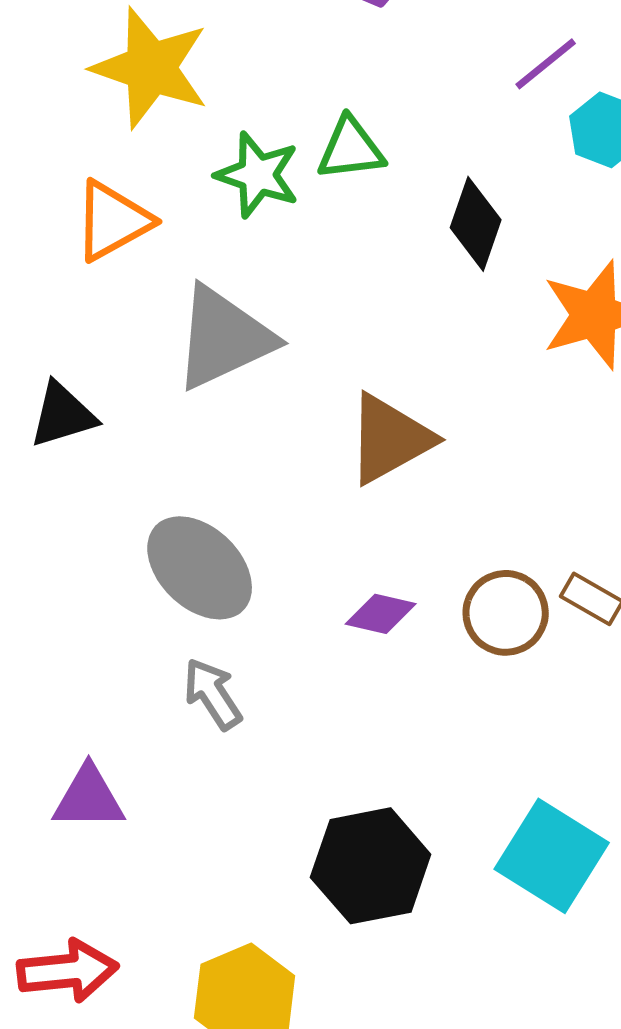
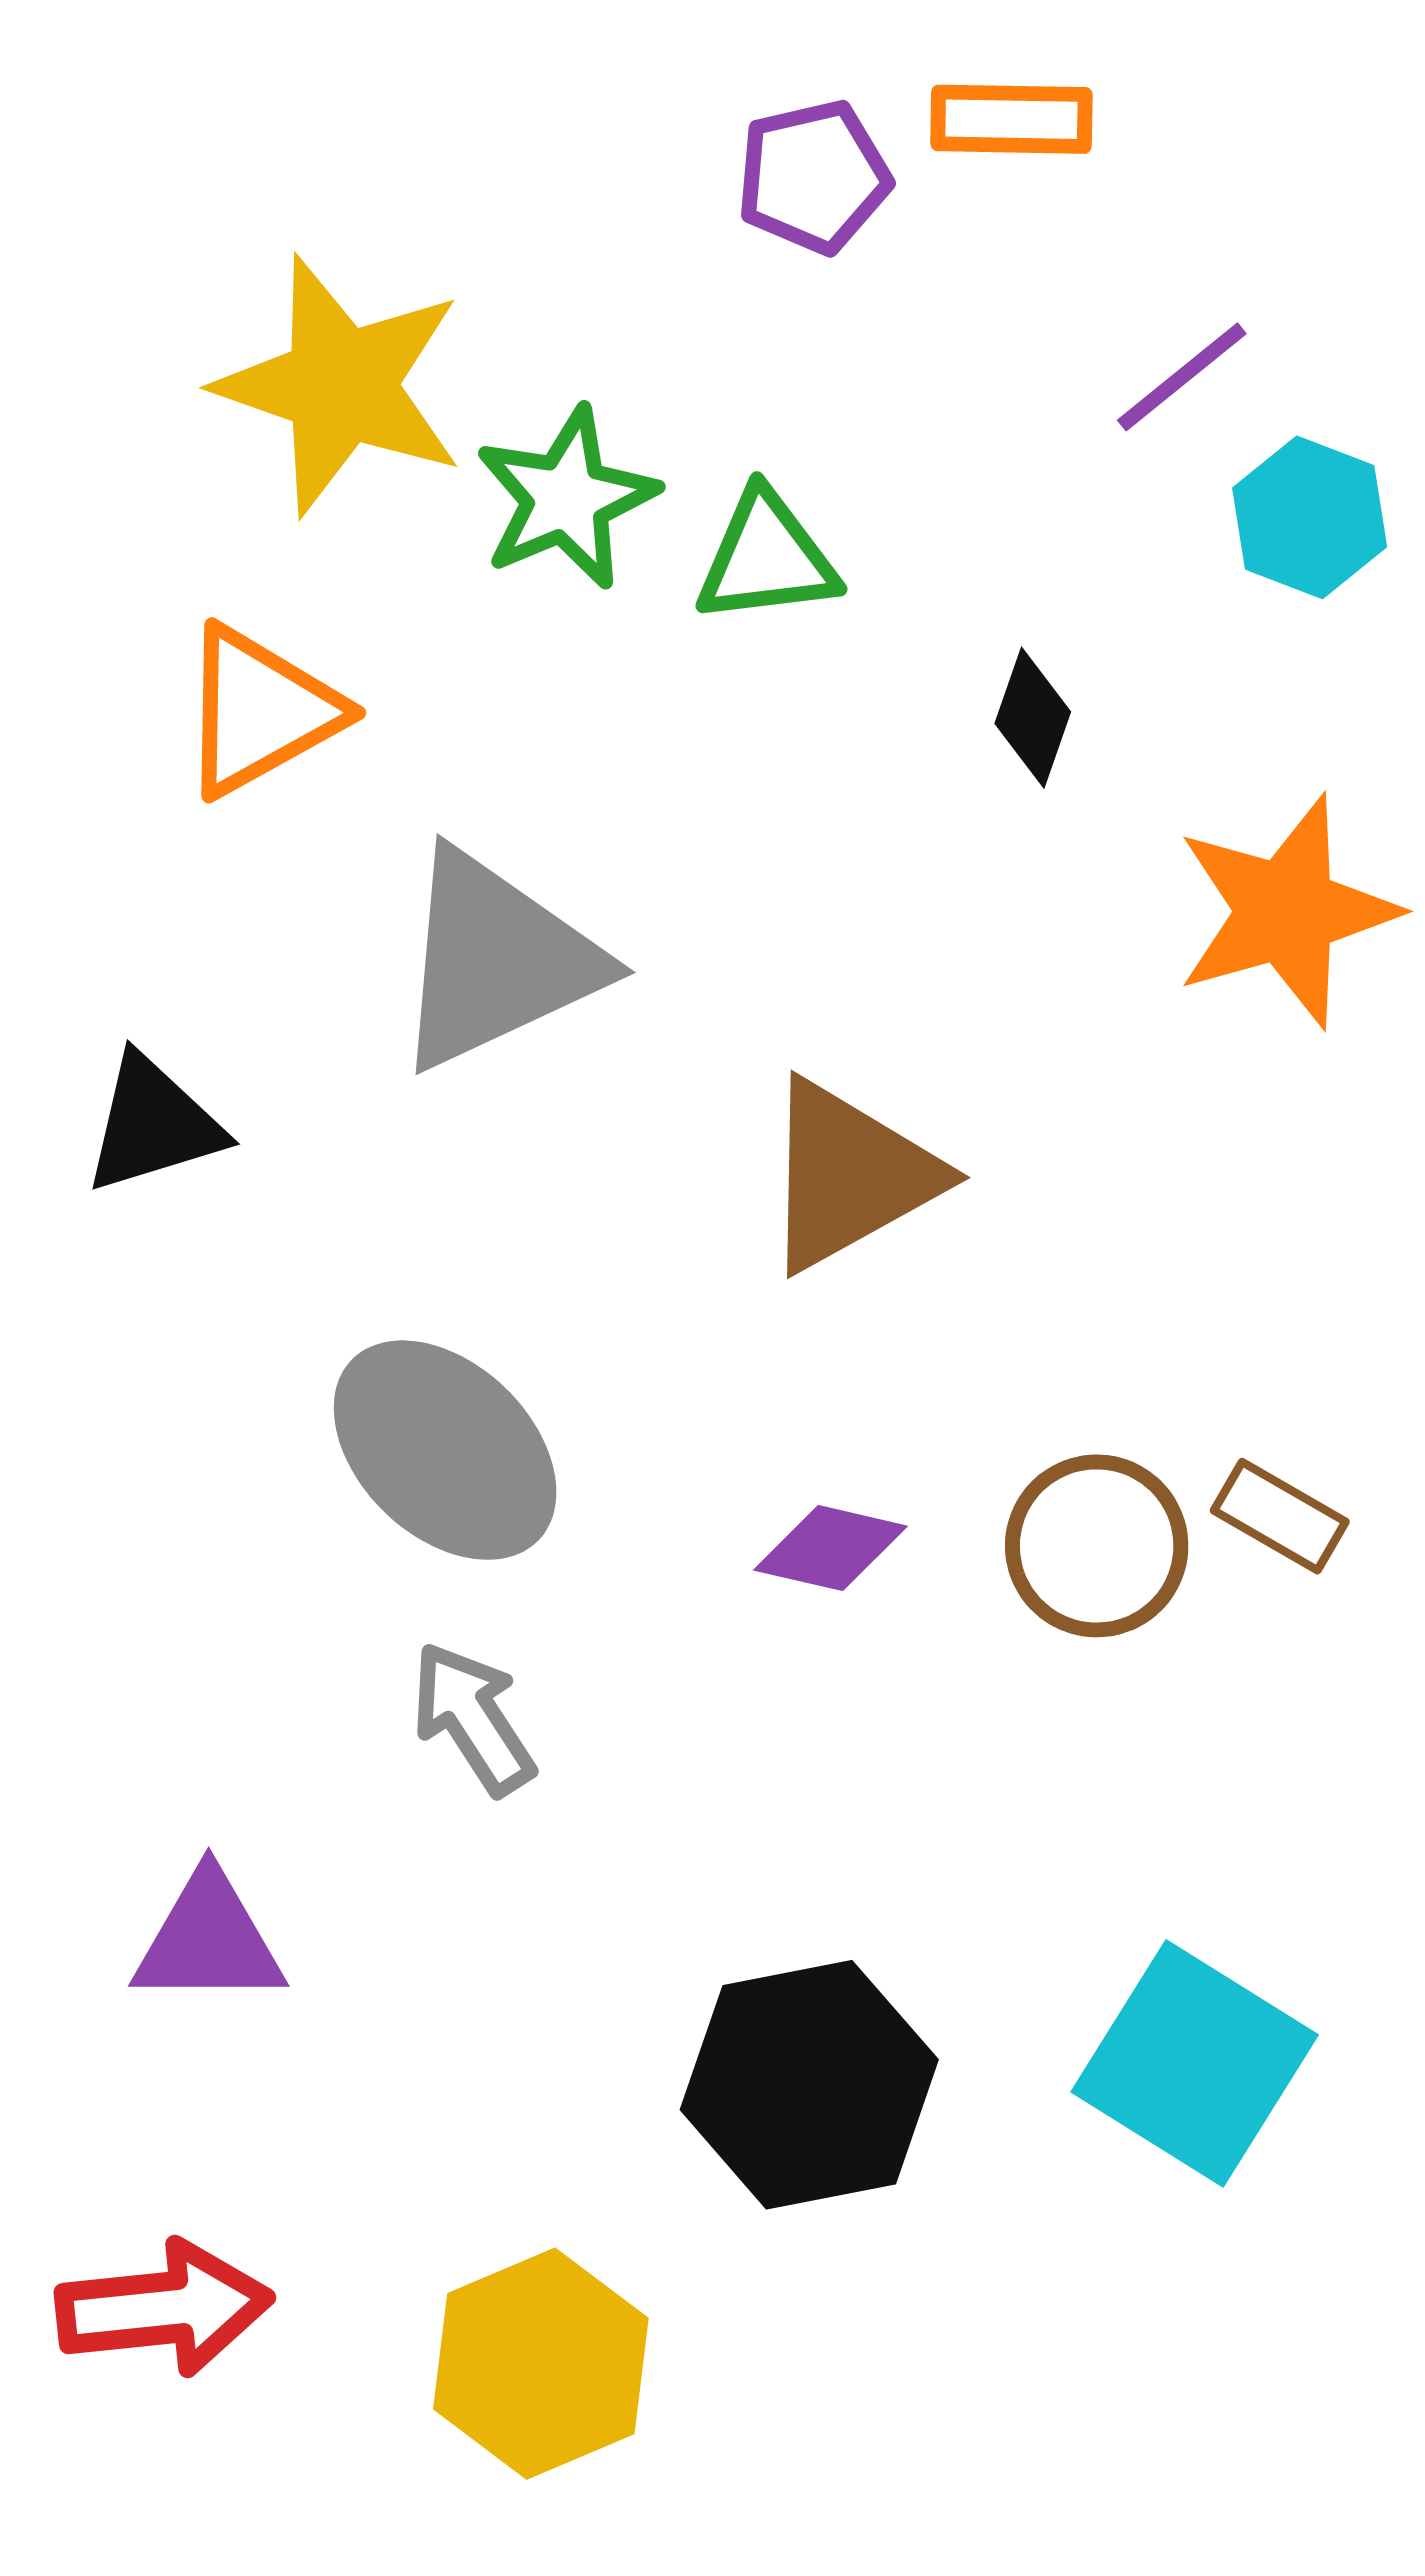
green star: (258, 175) -> (566, 498), moved, turned 30
black diamond: (476, 224) -> (1033, 718), size x0.7

